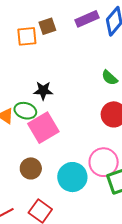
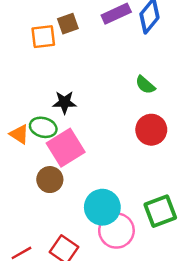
pink circle: (104, 162) -> (116, 231), moved
brown circle: (31, 168) -> (50, 180), moved

